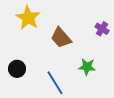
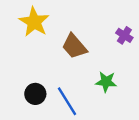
black circle: (17, 69) -> (35, 94), moved

